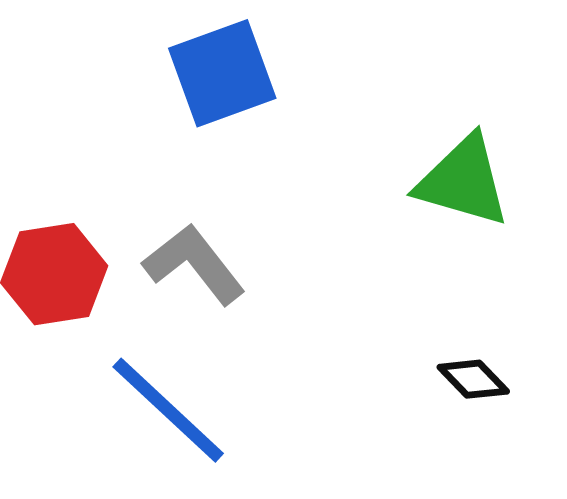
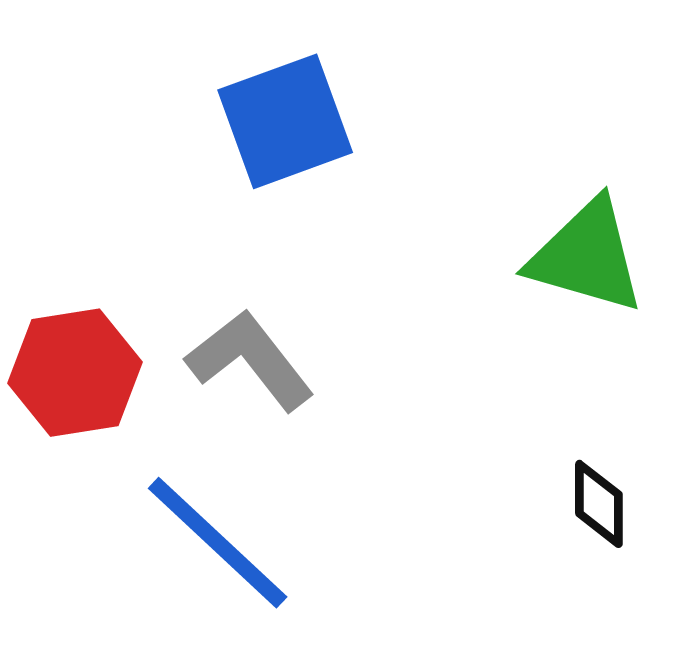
black diamond: (473, 379) -> (599, 504), turned 44

